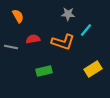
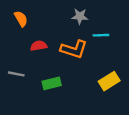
cyan line: (86, 30) -> (101, 35), turned 48
gray line: (11, 47) -> (16, 74), moved

